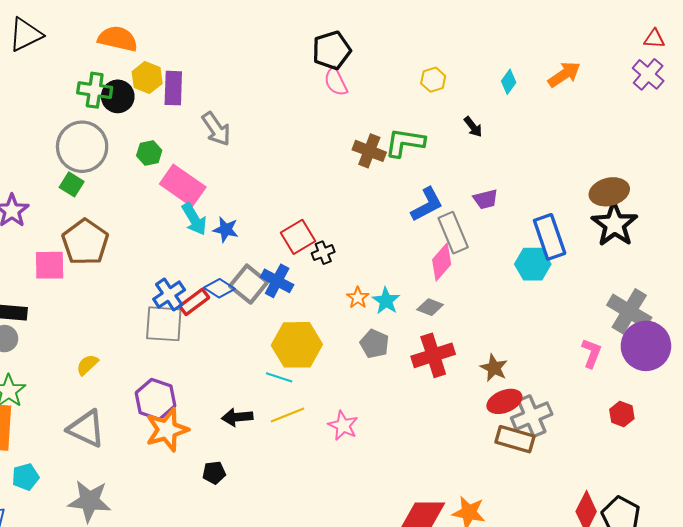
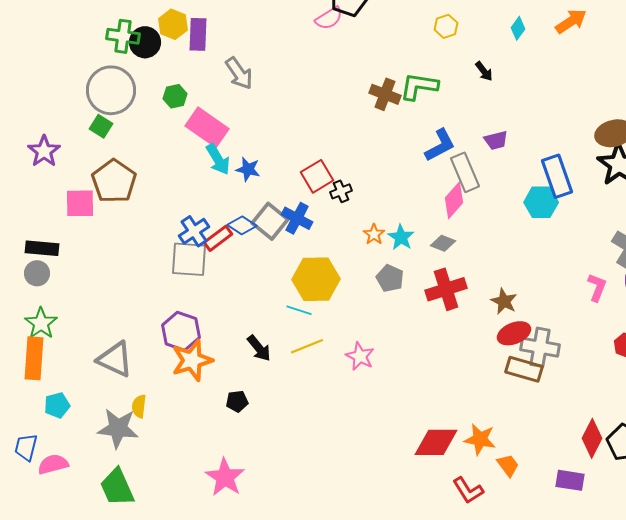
pink semicircle: (336, 82) -> (329, 18), moved, turned -96
yellow semicircle: (87, 365) -> (139, 406), moved, turned -40
gray cross: (532, 416) -> (540, 347), turned 33
black arrow: (237, 417) -> (259, 348), turned -124

